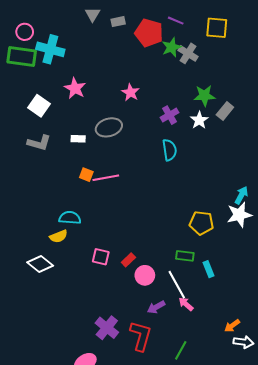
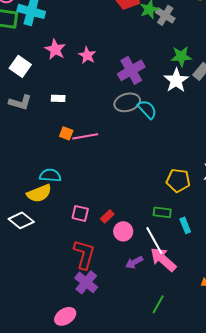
pink star: (130, 92) -> (87, 55), moved
purple cross: (170, 115) -> (131, 70), moved, size x1.5
white star: (199, 120) -> (176, 80), size x1.4
gray ellipse: (109, 127) -> (127, 102), moved
cyan semicircle: (170, 150) -> (147, 109), turned -35
yellow semicircle: (59, 236) -> (39, 193), size x1.4
pink arrow: (186, 304) -> (163, 259), size x1.8
red L-shape: (141, 336) -> (84, 254), moved

